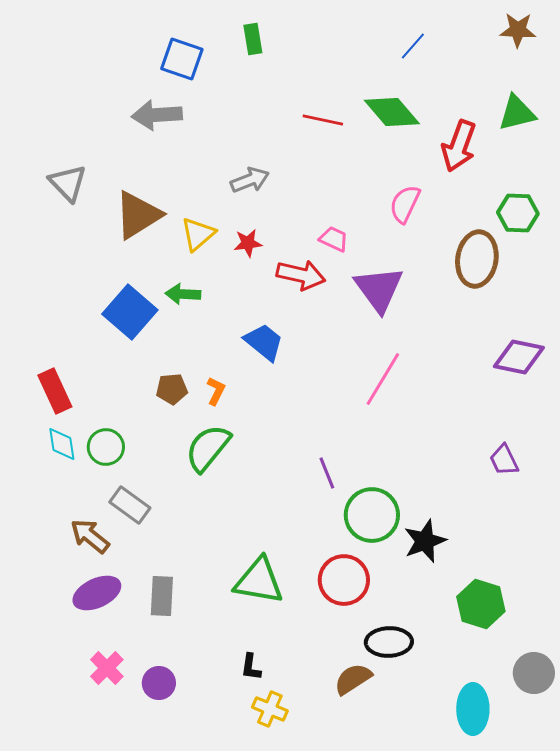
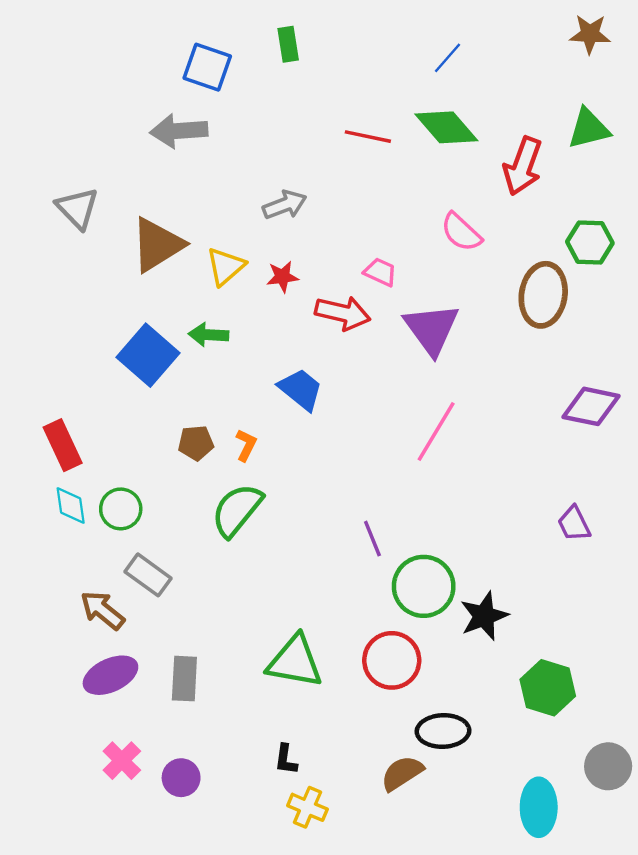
blue line: (413, 46) -> (448, 58), moved
pink semicircle: (405, 204) -> (461, 232), turned -72

